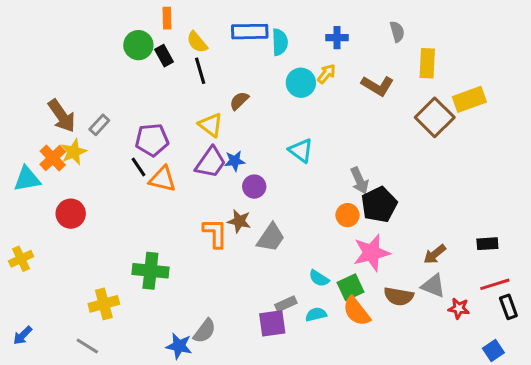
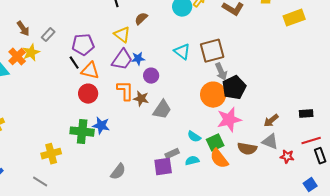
brown arrow: (62, 116) -> (23, 29), size x0.7
brown square: (435, 117) -> (212, 51), moved, turned 30
red circle: (71, 214) -> (88, 94), moved
orange circle: (347, 215) -> (213, 95), size x1.6
orange L-shape: (215, 233) -> (125, 91), moved
blue star: (179, 346) -> (101, 126), moved

